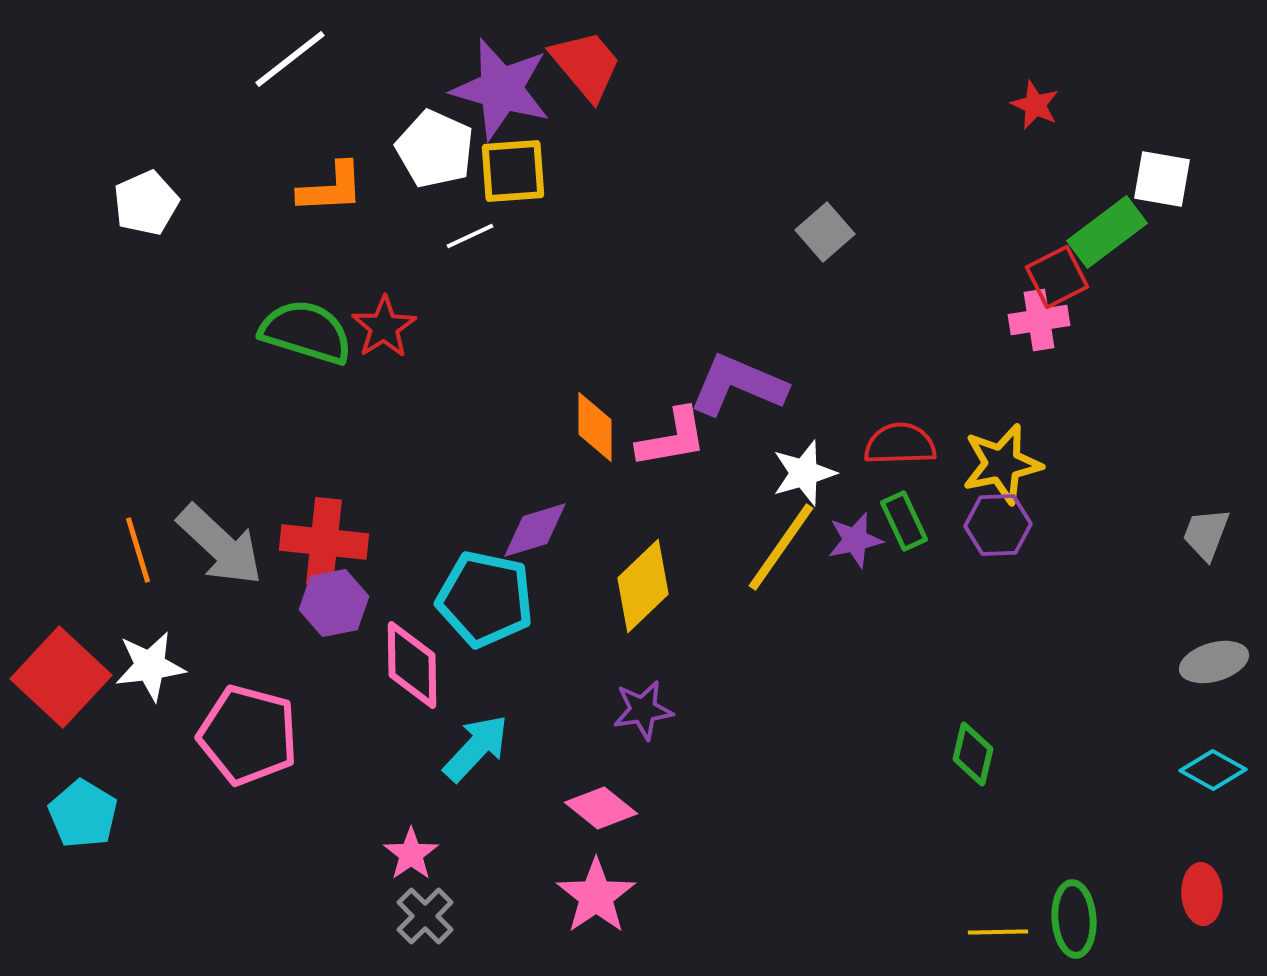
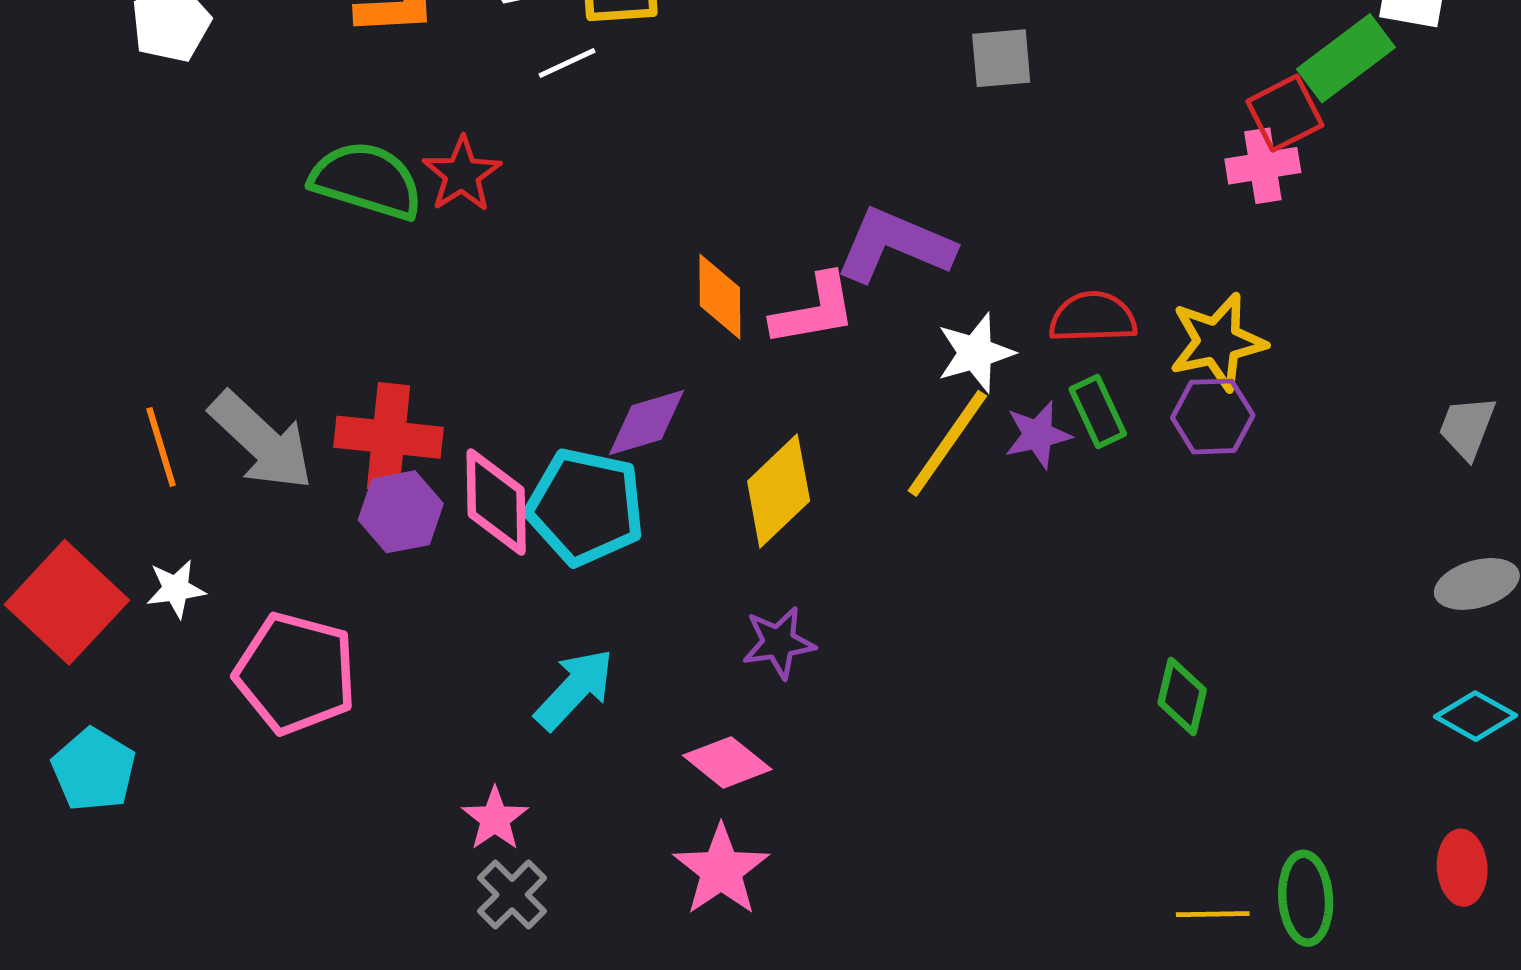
gray square: (825, 232) -> (1001, 58), turned 36
pink diamond: (412, 665) -> (496, 502), moved
white star: (150, 666) -> (176, 589), size x0.7

